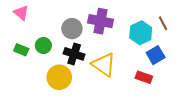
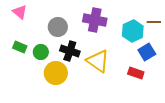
brown line: (163, 23) -> (154, 22), turned -64
gray circle: (72, 29) -> (58, 27), moved
green circle: (43, 46) -> (41, 52), moved

